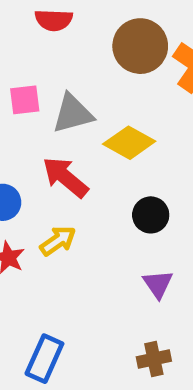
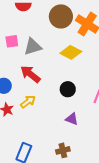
yellow diamond: (129, 143) -> (71, 52), moved
purple triangle: (158, 284) -> (72, 119), turned -32
brown cross: (154, 359) -> (63, 150), moved

